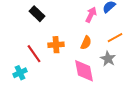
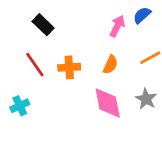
red line: (34, 54) -> (35, 65), moved
gray star: (108, 59) -> (146, 99), moved

